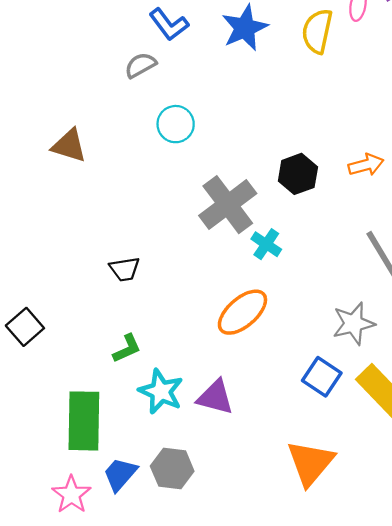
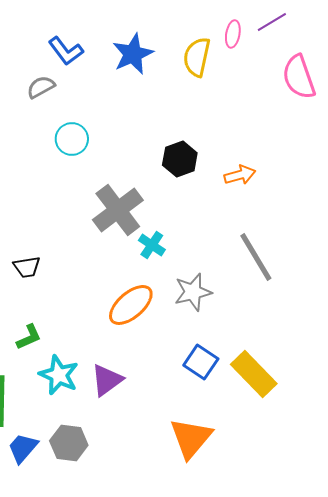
black hexagon: (298, 174) -> (180, 159), moved
gray star: (353, 324) -> (193, 292), moved
purple triangle: (215, 397) -> (107, 380), turned -51

